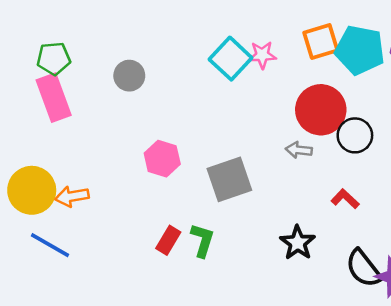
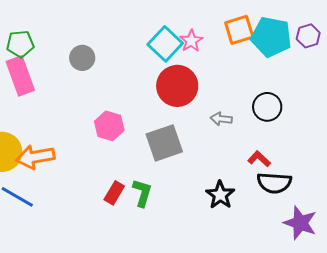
pink star: (262, 55) -> (191, 41), turned -30
red circle: (321, 110) -> (177, 86), moved
orange arrow: (72, 196) -> (35, 157), size x1.4
black semicircle: (363, 268) -> (274, 183), moved, turned -48

